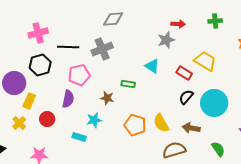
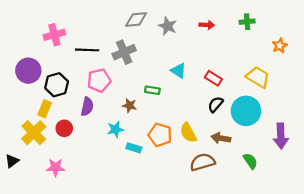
gray star: (166, 40) -> (168, 26), moved, turned -30
yellow trapezoid: (205, 61) -> (258, 77), moved
black hexagon: (40, 65) -> (57, 85), moved
purple circle: (14, 83) -> (28, 71), moved
yellow cross: (19, 123) -> (34, 133), size x1.6
cyan rectangle: (79, 137) -> (134, 148), moved

